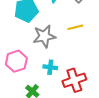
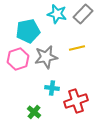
pink hexagon: (16, 61) -> (18, 59), moved

